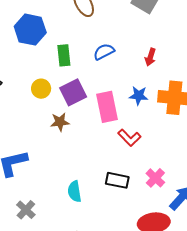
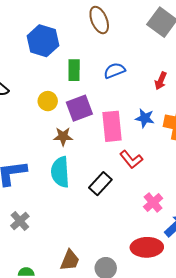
black rectangle: (117, 180) -> (100, 184), moved, turned -65
cyan semicircle: (74, 191) -> (60, 172), moved, size x1.4

